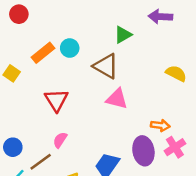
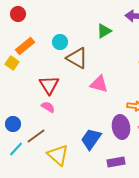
orange rectangle: (43, 53) -> (25, 46), moved
brown triangle: (106, 66) -> (77, 58), moved
pink semicircle: (60, 140) -> (48, 107), moved, turned 88

